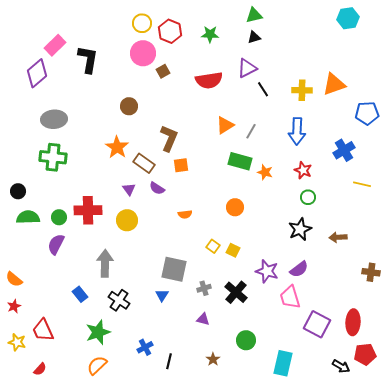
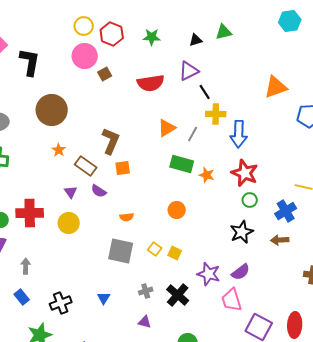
green triangle: (254, 15) -> (224, 32), moved
yellow cross: (302, 90) -> (216, 114), moved
brown circle: (129, 106) -> (52, 110), moved, size x1.8
orange star: (117, 147) -> (59, 150), size x0.6
blue cross: (344, 150) -> (286, 211), moved
red star: (303, 170) -> (245, 173), size x1.5
gray arrow: (105, 263) -> (26, 266), moved, size x0.6
gray square: (174, 269) -> (121, 251), moved
black cross: (119, 300) -> (61, 303), turned 35

